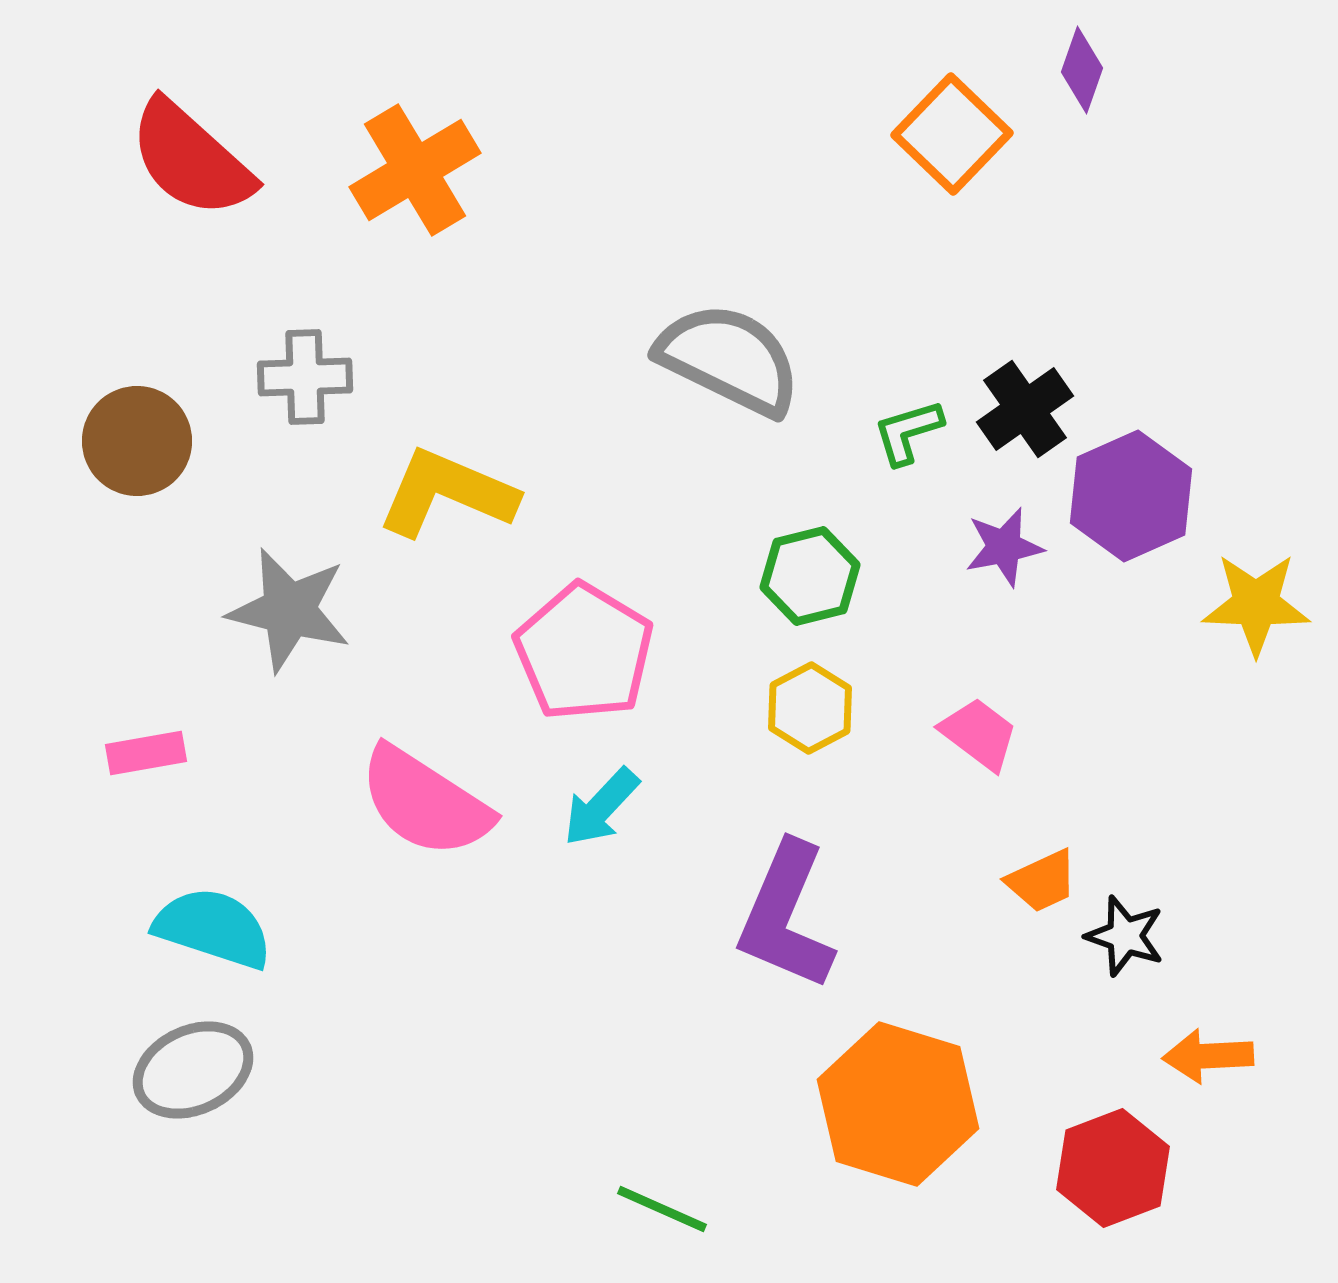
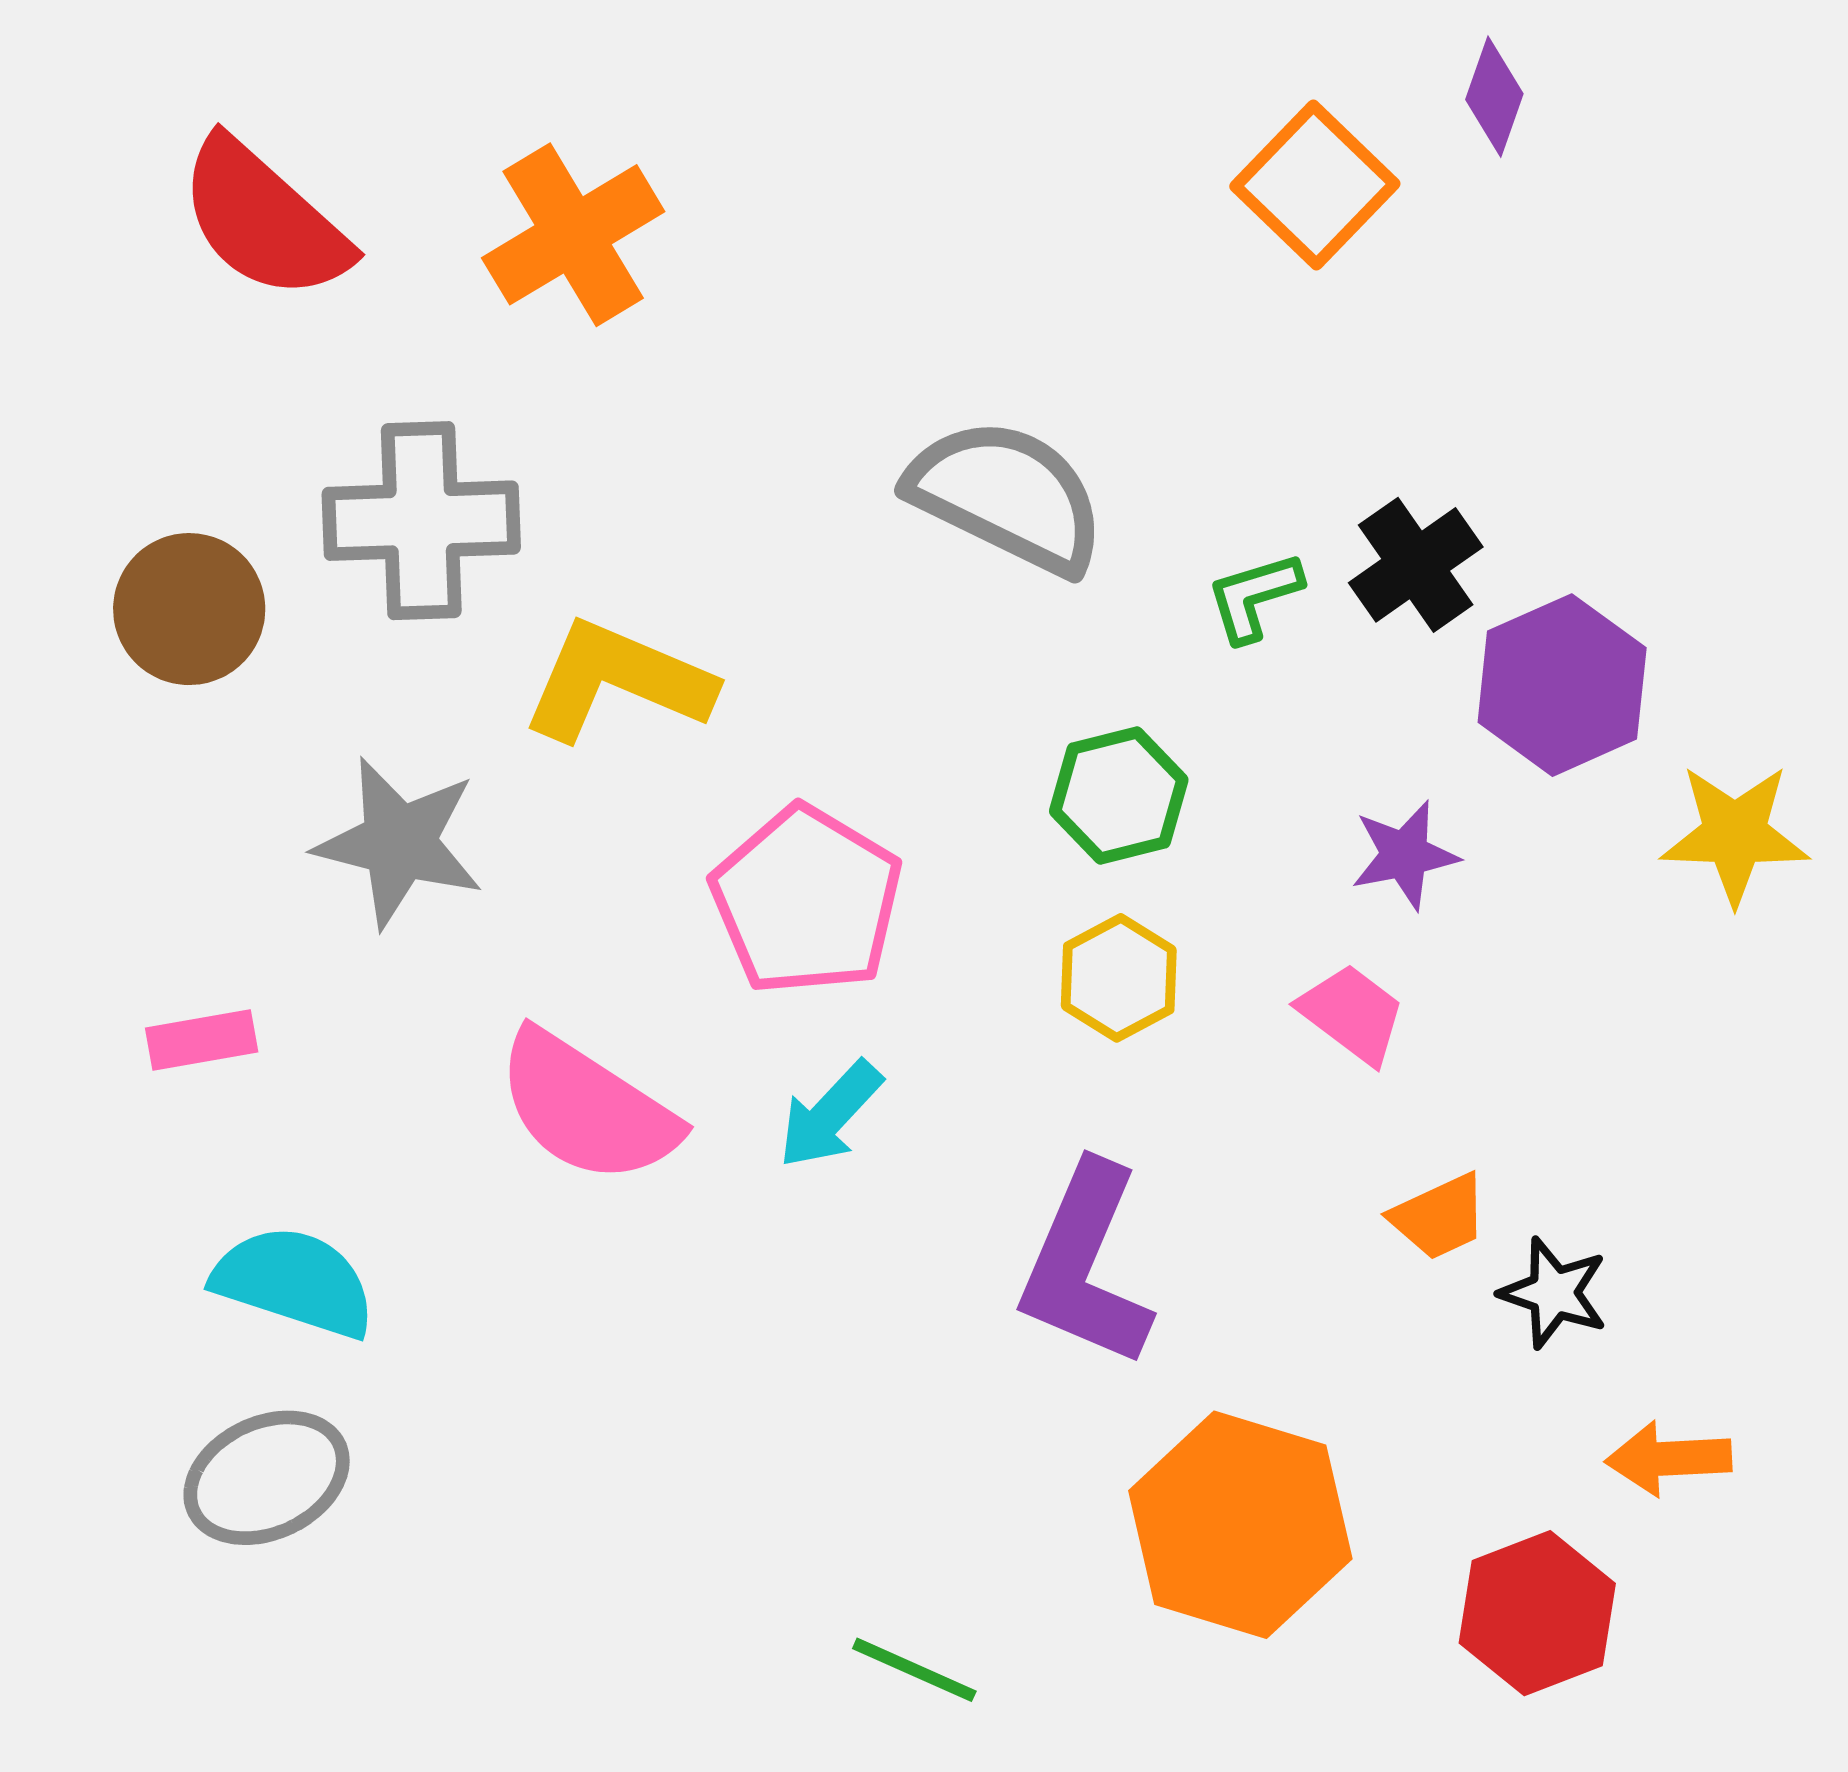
gray cross: (305, 377) -> (421, 521), size x1.5
purple star: (1004, 547) -> (1405, 855), moved

